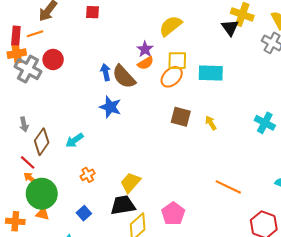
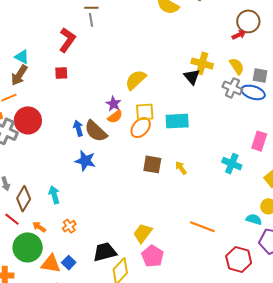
red circle: (53, 59) -> (28, 120), size x1.4
cyan arrow: (75, 140) -> (54, 195), turned 114
orange arrow: (30, 178) -> (39, 227), moved
yellow trapezoid: (130, 183) -> (143, 233), moved
orange triangle: (43, 214) -> (51, 264), moved, size x1.5

